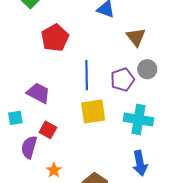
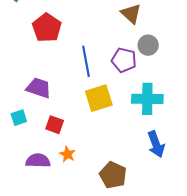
purple pentagon: (122, 80) -> (124, 60), turned -30
purple semicircle: (29, 147) -> (38, 161), moved, turned 85
orange star: (54, 170) -> (67, 154), moved

